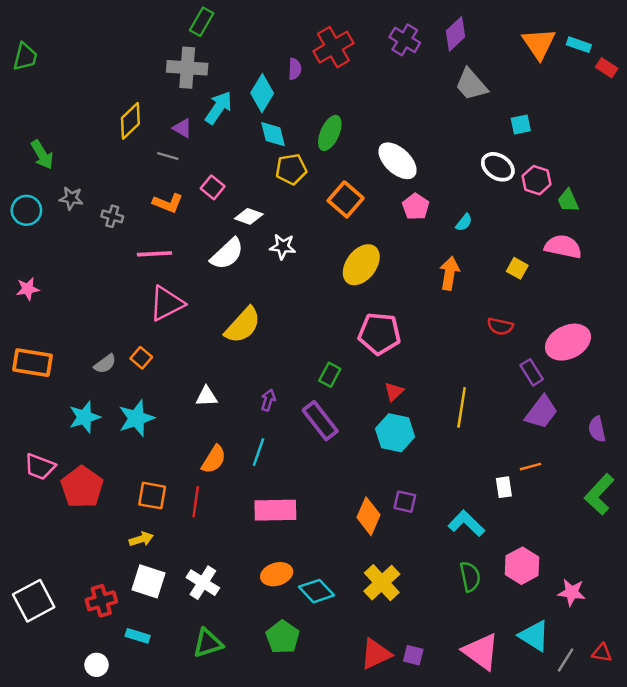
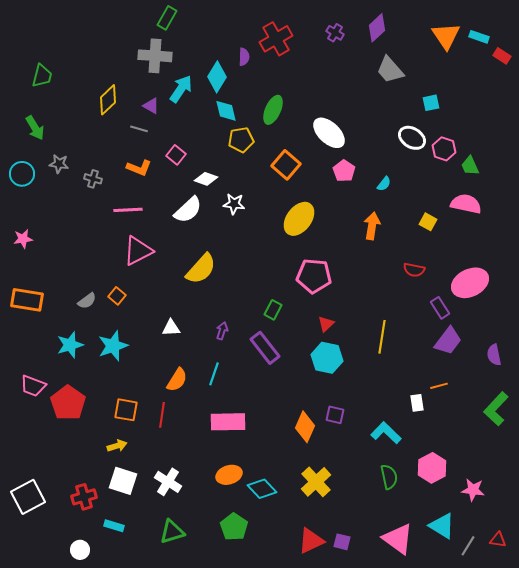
purple cross: (405, 40) -> (335, 33), size x0.7
green trapezoid: (25, 57) -> (42, 76), moved

